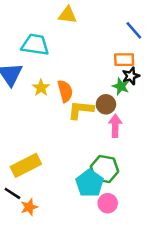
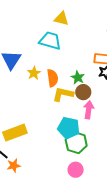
cyan trapezoid: (35, 45) -> (50, 41), moved
green star: (121, 86) -> (78, 77), moved
cyan pentagon: (90, 183) -> (69, 128), moved, turned -30

